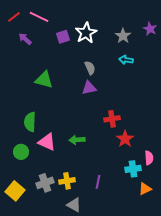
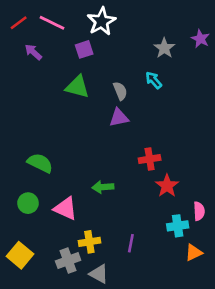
white star: (86, 33) -> (101, 21), moved
cyan arrow: (126, 60) -> (154, 80), moved, turned 40
green triangle: (44, 80) -> (77, 87), moved
green semicircle: (30, 122) -> (40, 163), turned 114
pink triangle: (47, 142) -> (65, 208), moved
gray cross: (45, 183) -> (68, 261), moved

